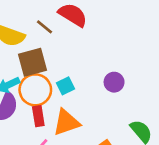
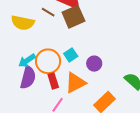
brown square: (32, 62) -> (73, 17), moved
purple circle: (114, 82) -> (94, 64), moved

